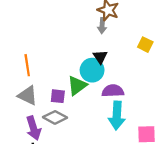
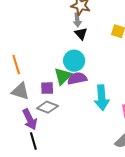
black triangle: (100, 57) -> (81, 34), moved
purple semicircle: (113, 91) -> (77, 78), moved

